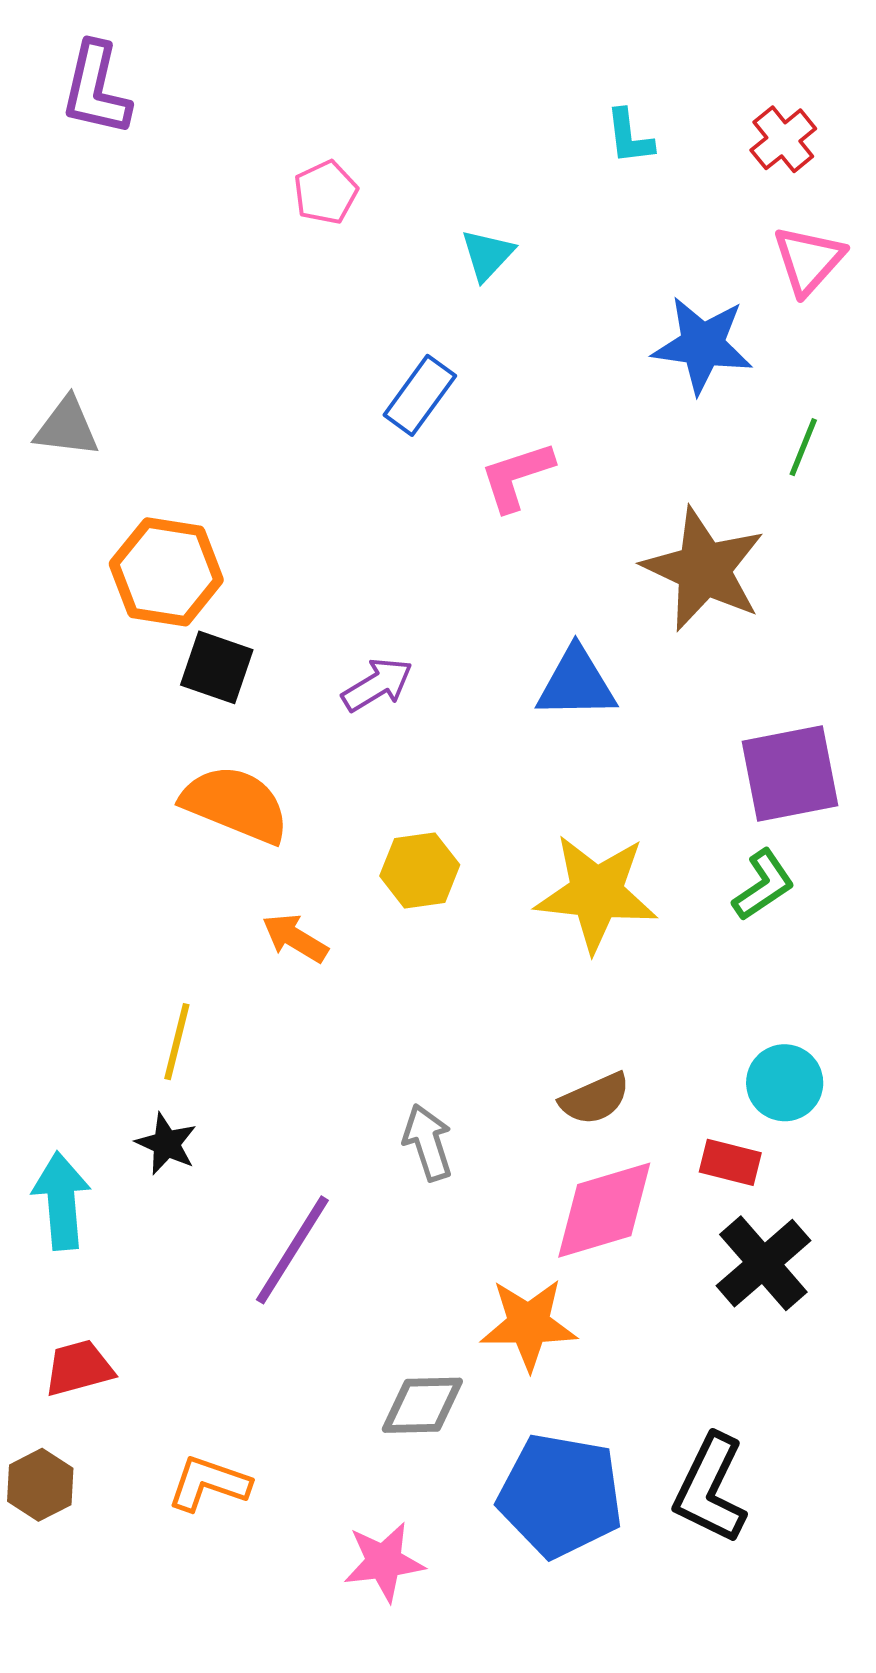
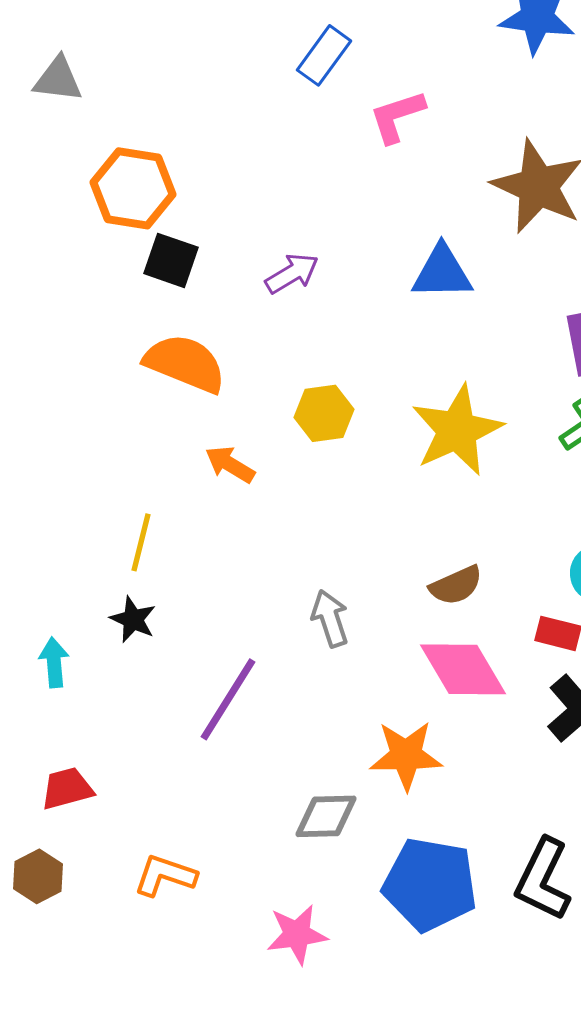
yellow star: (596, 893) -> (457, 430), turned -30
cyan arrow: (61, 1201) -> (54, 662), size x0.7
pink diamond: (604, 1210) -> (463, 669), turned 76

